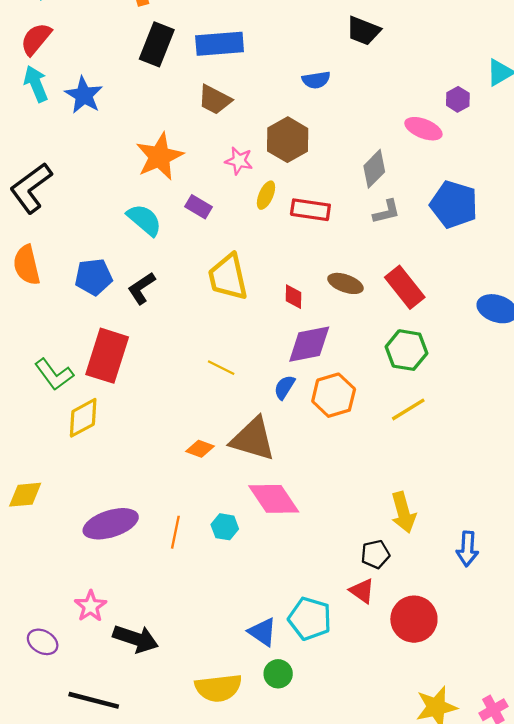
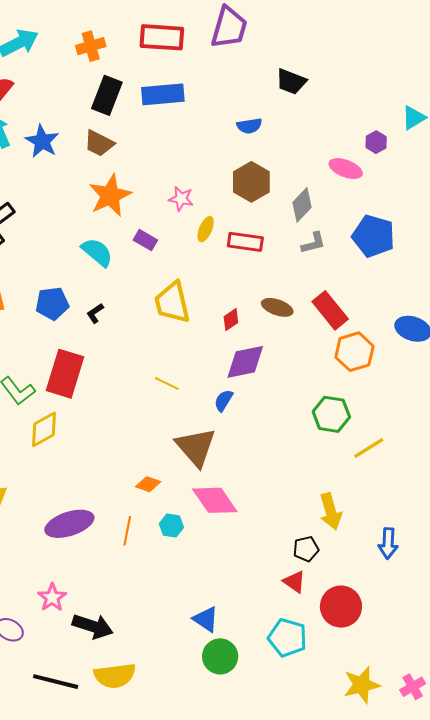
brown trapezoid: (215, 100) -> (99, 143), moved
brown hexagon: (288, 140) -> (251, 182), moved
black L-shape: (141, 288) -> (95, 313), size x0.7
red diamond: (294, 297) -> (231, 320), turned 55
green hexagon: (406, 350) -> (331, 414), moved
orange hexagon: (334, 395) -> (354, 352), moved
yellow line: (408, 409) -> (369, 448), moved
brown triangle: (253, 439) -> (196, 447), turned 33
orange diamond: (200, 449) -> (148, 484), moved
cyan pentagon: (310, 619) -> (287, 638), moved
green circle: (278, 674) -> (220, 656), size x1.4
yellow semicircle: (218, 688) -> (115, 676), moved

